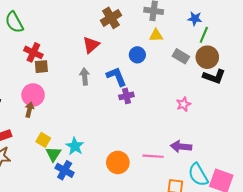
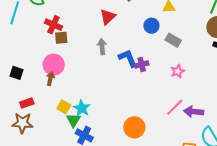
gray rectangle: (181, 56) -> (173, 40), moved
blue L-shape: (116, 76) -> (128, 58), moved
pink star: (183, 104) -> (178, 71), moved
cyan star: (75, 146) -> (82, 108), moved
pink line: (153, 156) -> (175, 107), moved, turned -48

